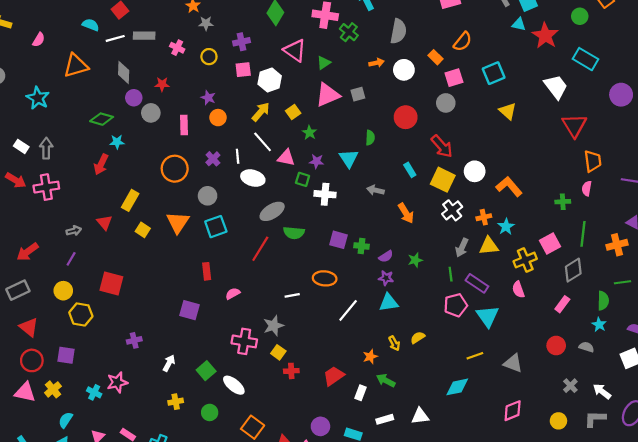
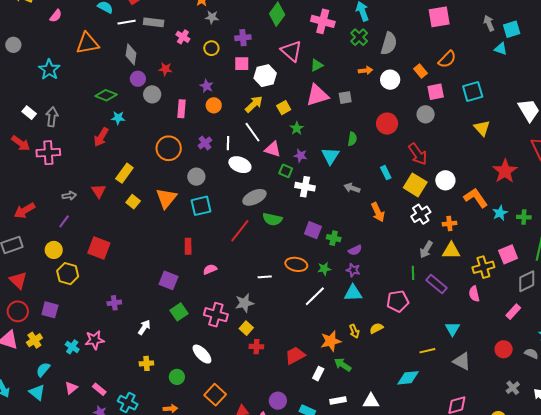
green cross: (349, 32) -> (359, 37), moved
red star: (545, 36) -> (505, 171), moved
cyan star: (506, 227) -> (500, 213), moved
green star: (415, 260) -> (324, 269), moved
pink pentagon: (456, 305) -> (398, 301), moved
cyan triangle: (488, 316) -> (452, 329), moved, size x0.7
orange star: (370, 357) -> (331, 341), size x1.5
green square: (206, 371) -> (179, 312), moved

